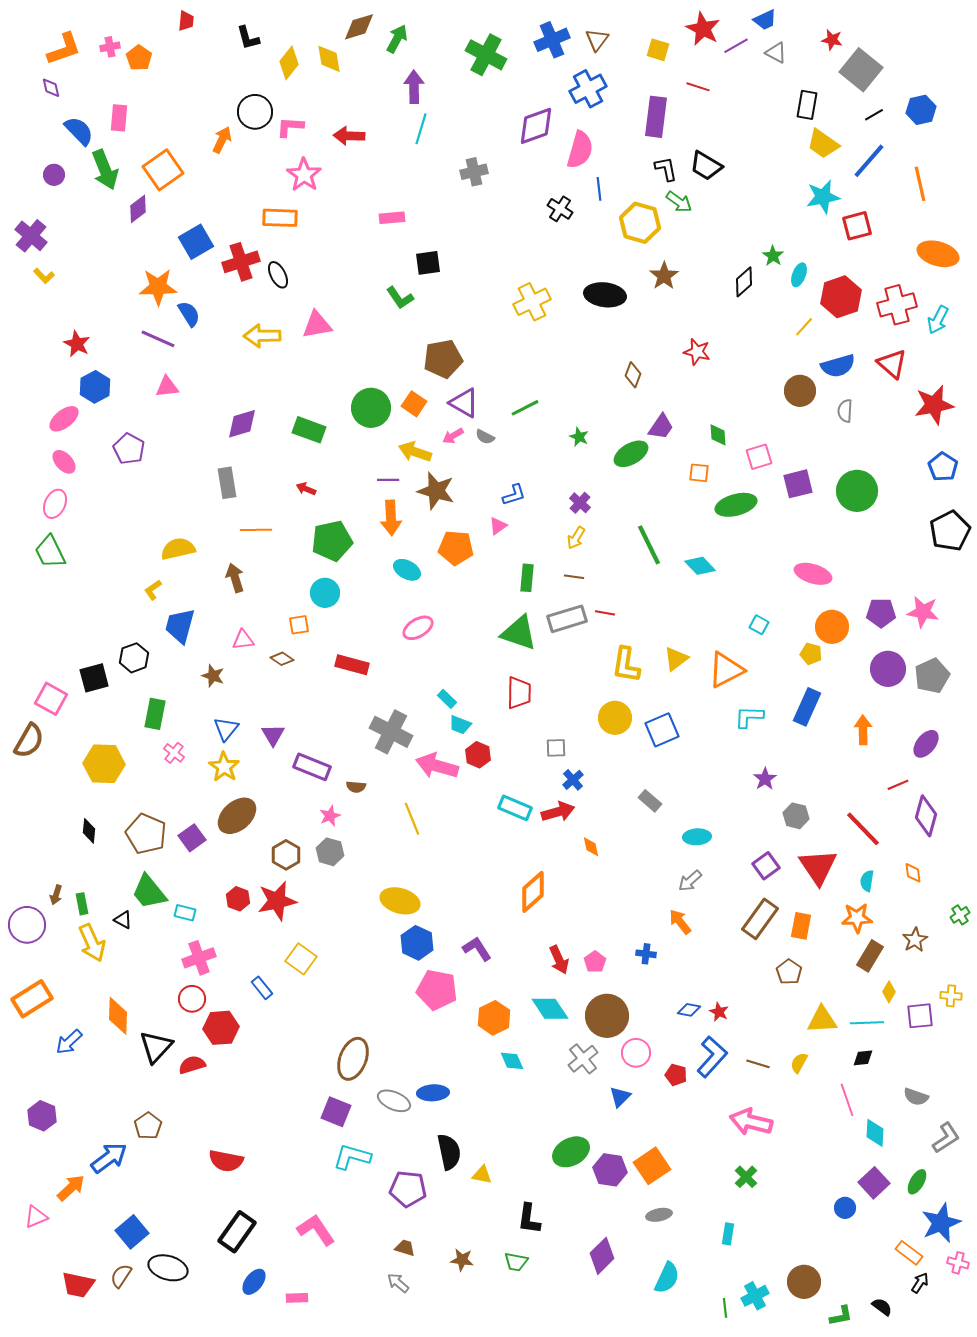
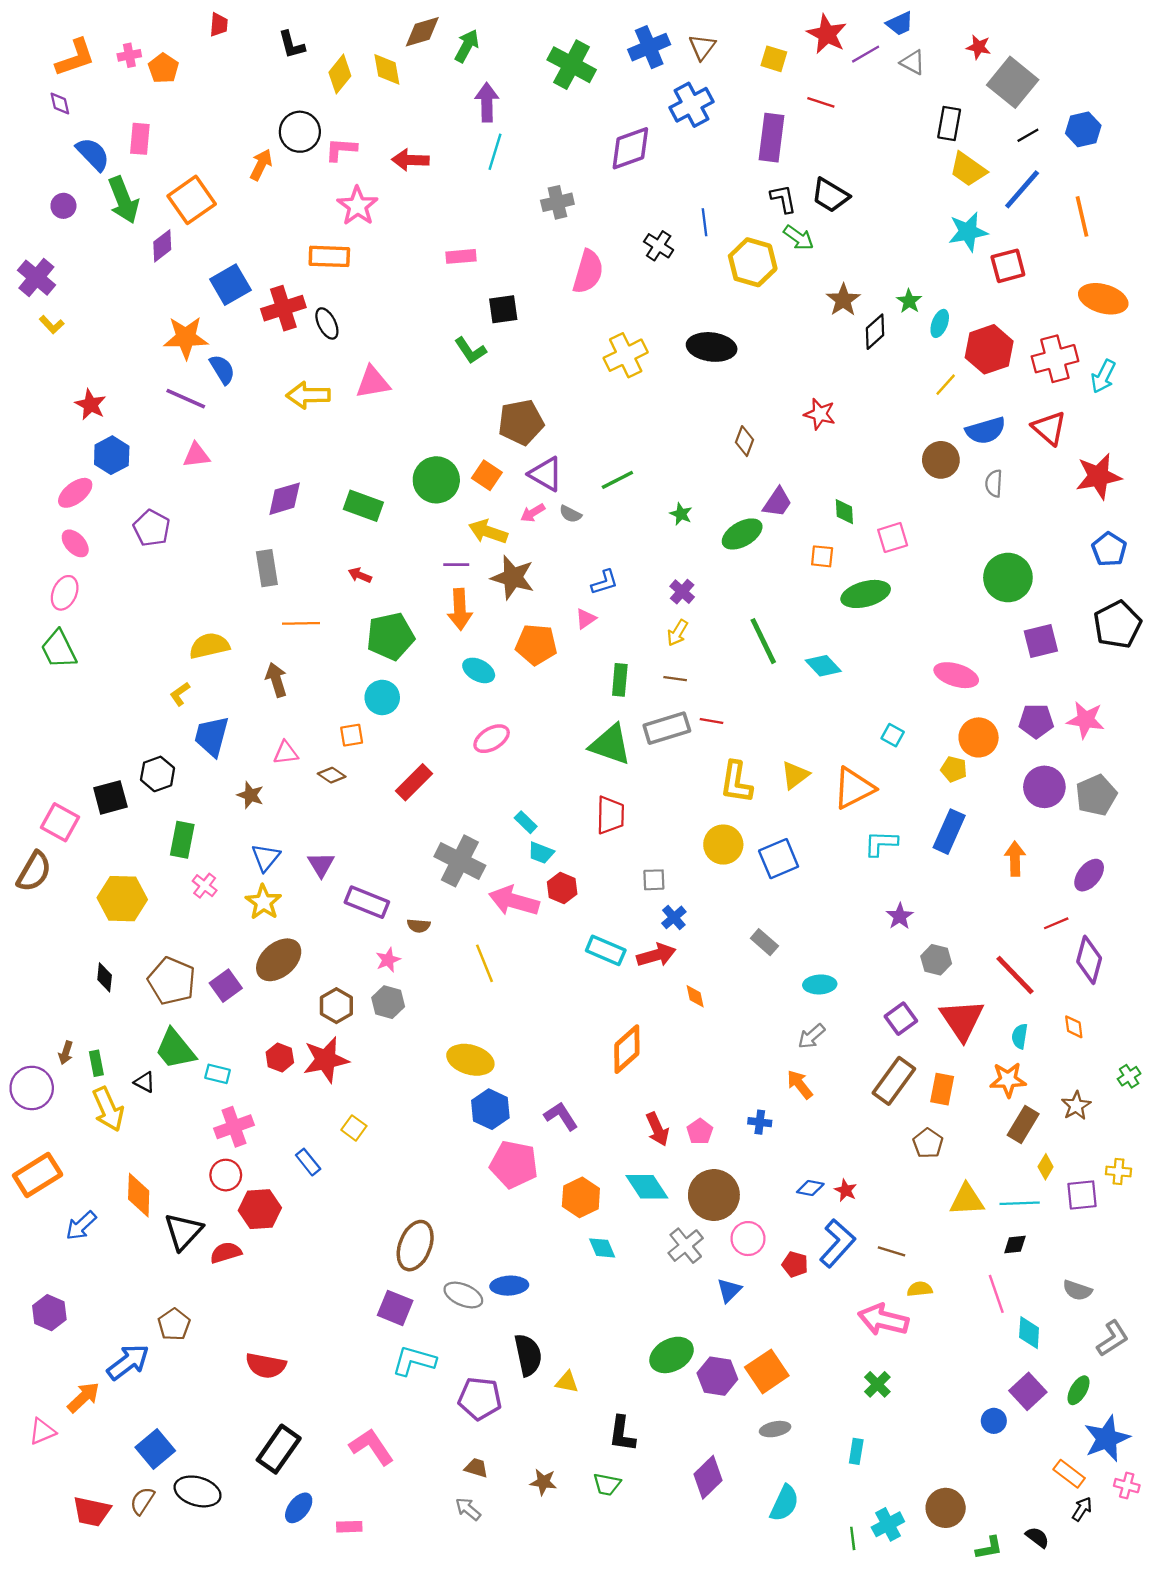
pink semicircle: (580, 150) -> (588, 272), moved
brown star: (664, 276) -> (843, 300), moved
purple square: (798, 484) -> (1041, 641), moved
red rectangle: (352, 665) -> (414, 782), turned -60
yellow square: (301, 959) -> (354, 1128), size x0.7
yellow semicircle: (799, 1063) -> (920, 1289), moved, turned 55

